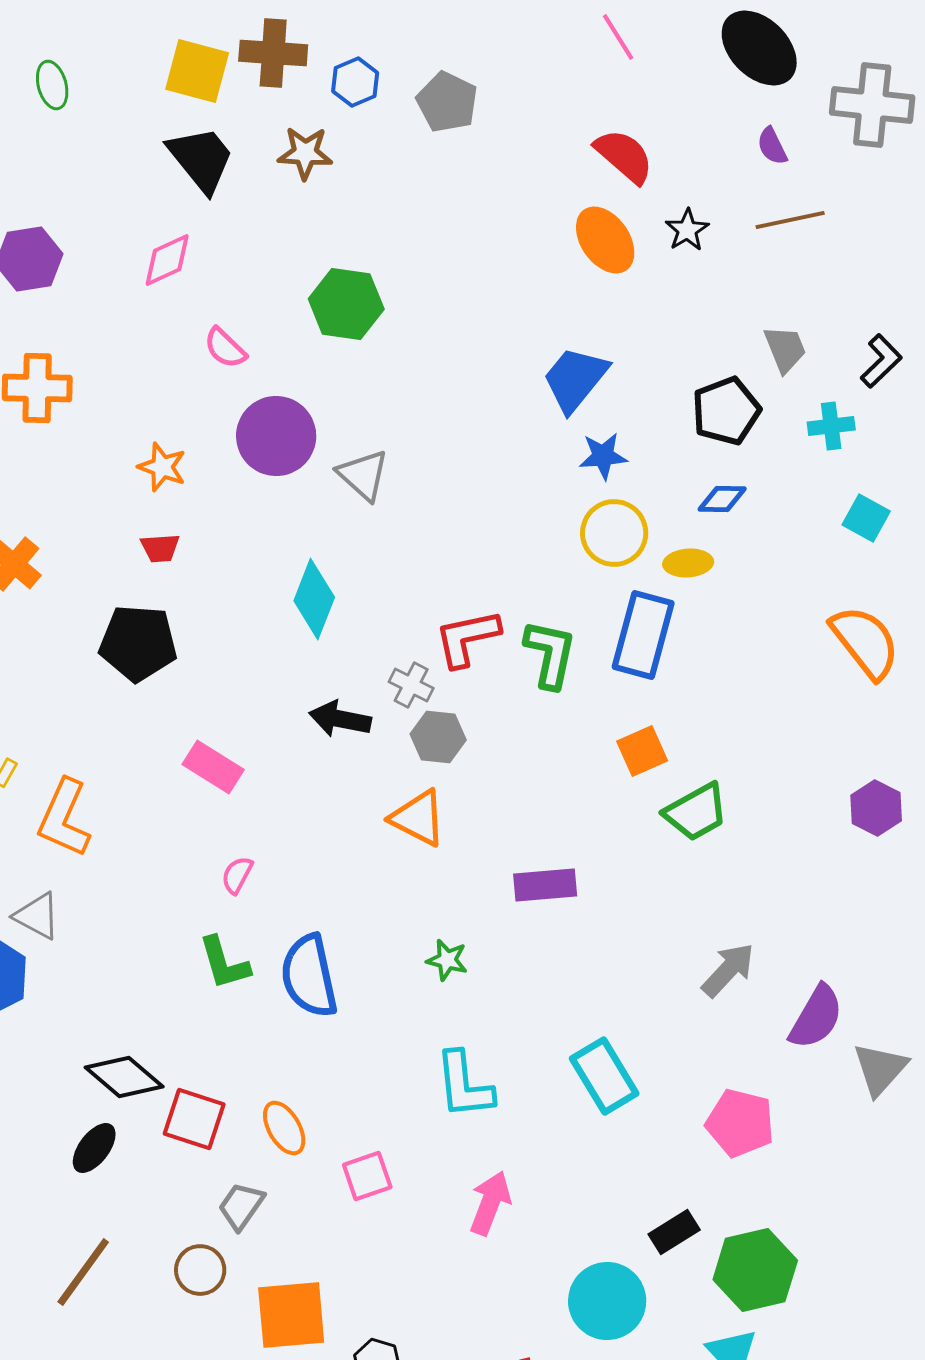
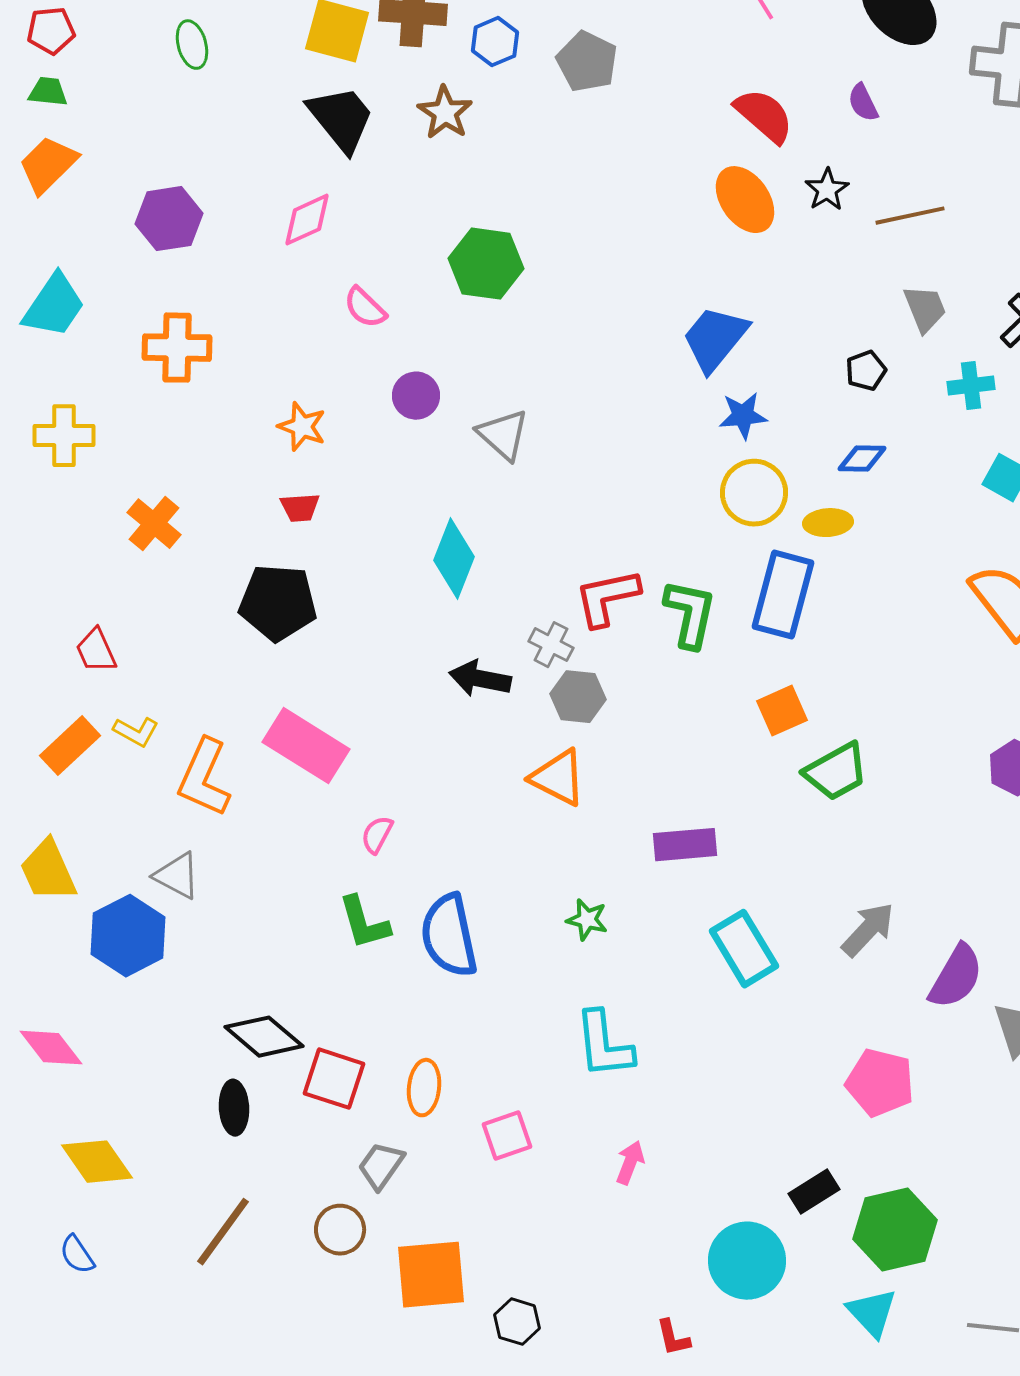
purple semicircle: (772, 146) -> (863, 103), moved
brown star: (305, 153) -> (445, 113), turned 30
brown line: (790, 220) -> (910, 216), moved
black pentagon: (726, 411) -> (866, 371), size x0.6
purple circle: (276, 436) -> (416, 396), size x0.6
pink rectangle: (213, 767) -> (306, 746), moved, size x1.4
cyan rectangle: (604, 1076) -> (744, 949), moved
orange ellipse: (284, 1128) -> (424, 1088), turned 36
black ellipse: (94, 1148) -> (234, 1108), turned -40
pink arrow: (490, 1203) -> (630, 1163), size x0.7

